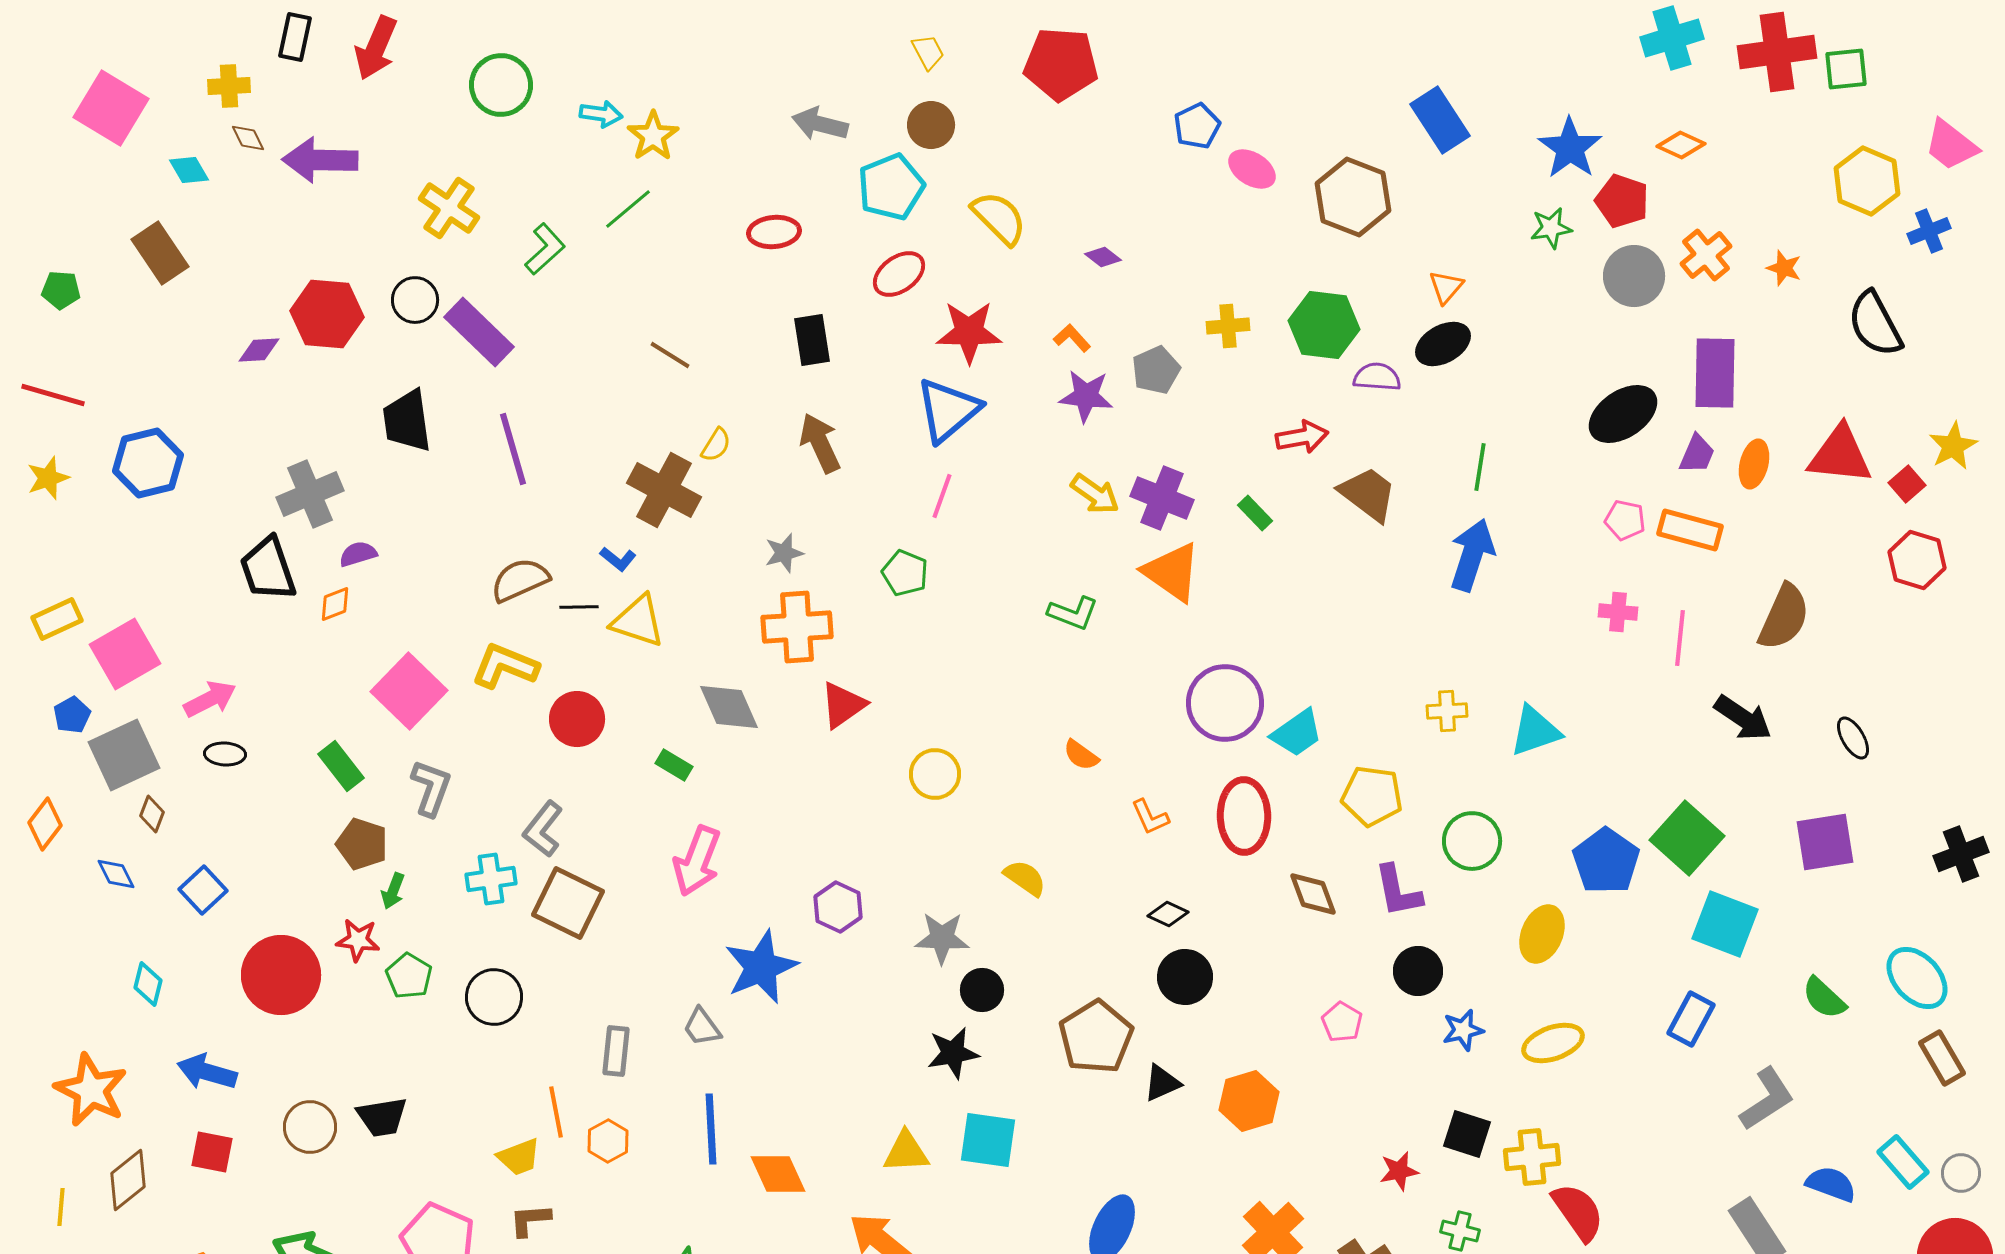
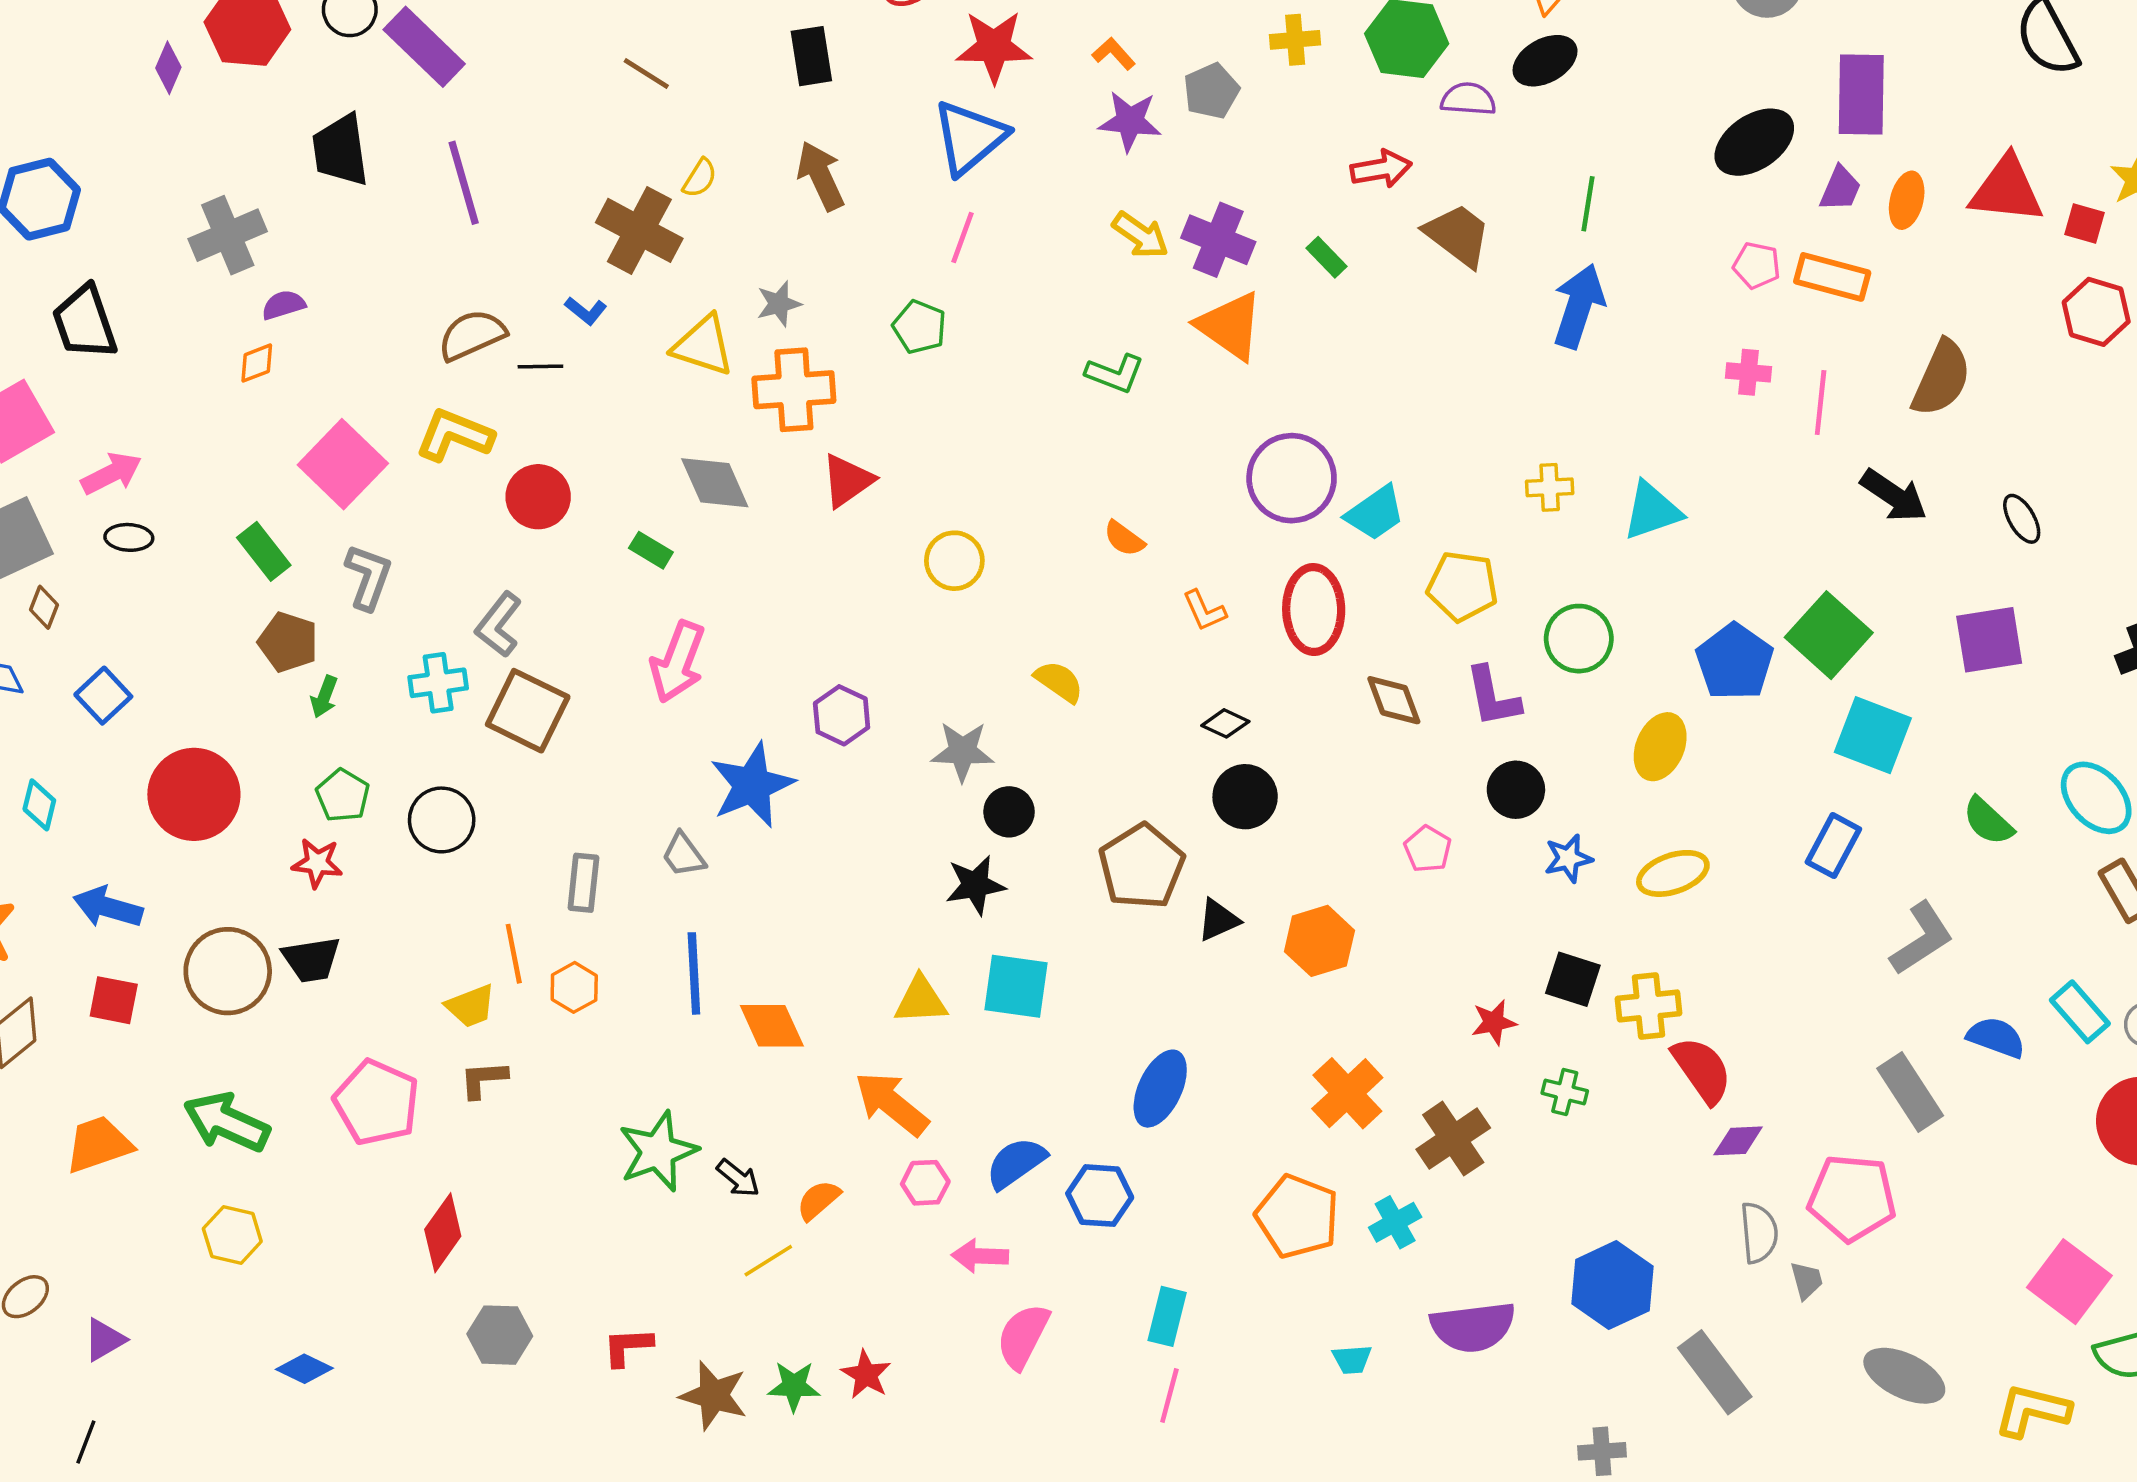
purple diamond: (259, 350) -> (168, 68), turned -63
red square: (1907, 484) -> (2085, 223), turned -33
black trapezoid: (268, 569) -> (85, 322), moved
yellow triangle: (638, 621) -> (703, 346), moved
red star: (358, 940) -> (317, 863), moved
brown circle: (310, 1127) -> (228, 971), size x1.4

